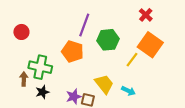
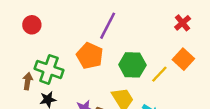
green hexagon: (108, 40) -> (132, 65), moved
orange square: (150, 45) -> (183, 59), size x0.7

